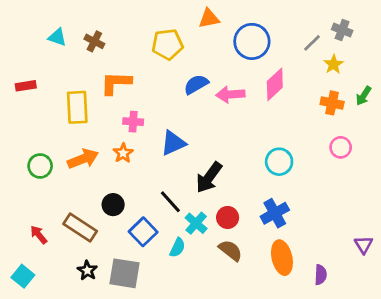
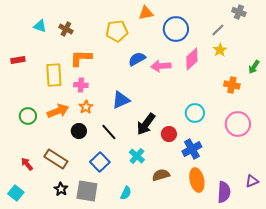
gray cross: (342, 30) -> (239, 12), moved
yellow star: (333, 64) -> (220, 50), moved
orange cross: (332, 103) -> (232, 85), moved
pink cross: (133, 122) -> (81, 85), moved
pink circle: (341, 147) -> (238, 124), moved, size x1.6
black line: (170, 202) -> (109, 132), moved
black circle: (113, 205) -> (79, 131), moved
red circle: (228, 217) -> (169, 134), moved
purple triangle: (364, 245) -> (252, 181), moved, turned 40
cyan semicircle: (177, 248) -> (126, 193), moved
brown semicircle: (230, 250) -> (161, 175), turned -54
purple semicircle: (321, 275) -> (224, 192), size x1.5

